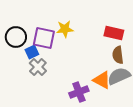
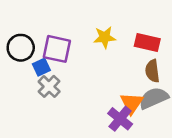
yellow star: (65, 29) -> (105, 37), moved
orange triangle: (102, 80) -> (132, 103), turned 36
purple cross: (79, 92) -> (120, 119), moved, turned -30

